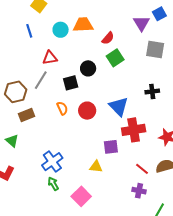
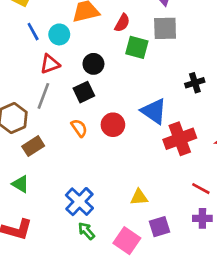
cyan circle: (61, 30) -> (59, 34), moved
blue line: (29, 31) -> (33, 32), moved
gray square: (155, 50) -> (165, 28), moved
green square: (115, 58) -> (137, 47), turned -30
black circle: (88, 68) -> (93, 64), moved
purple square: (111, 147) -> (160, 227), moved

